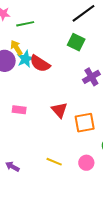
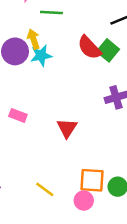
red semicircle: (40, 64) -> (89, 48), moved
orange square: (85, 123) -> (92, 180), moved

